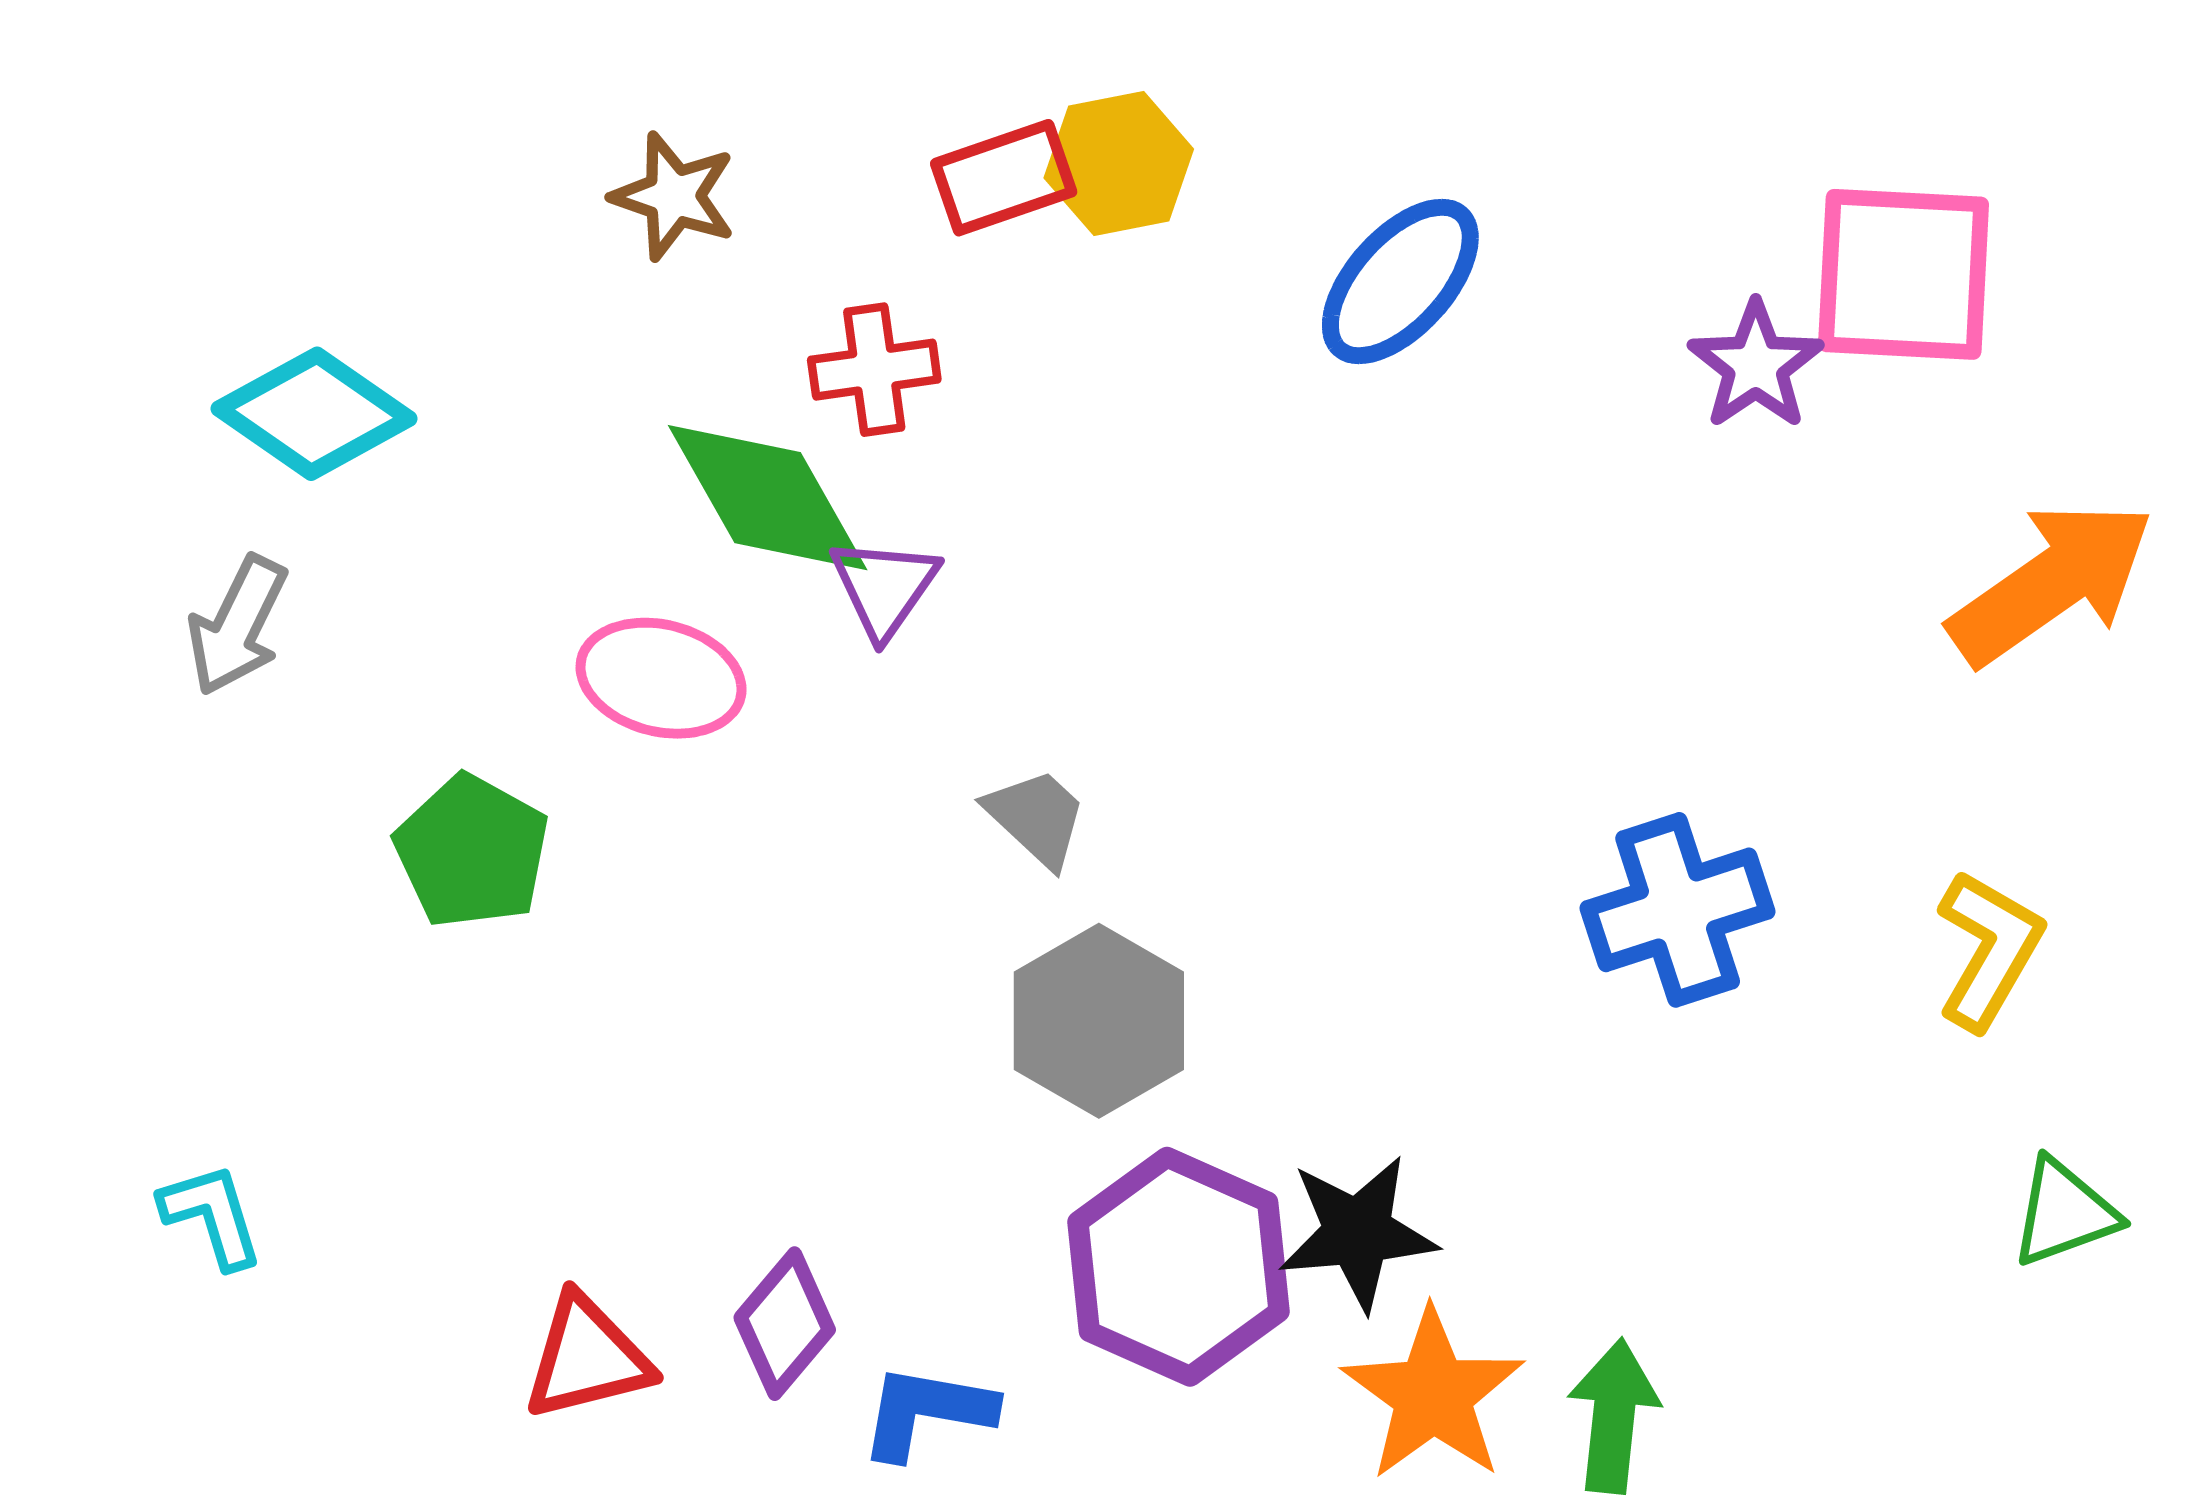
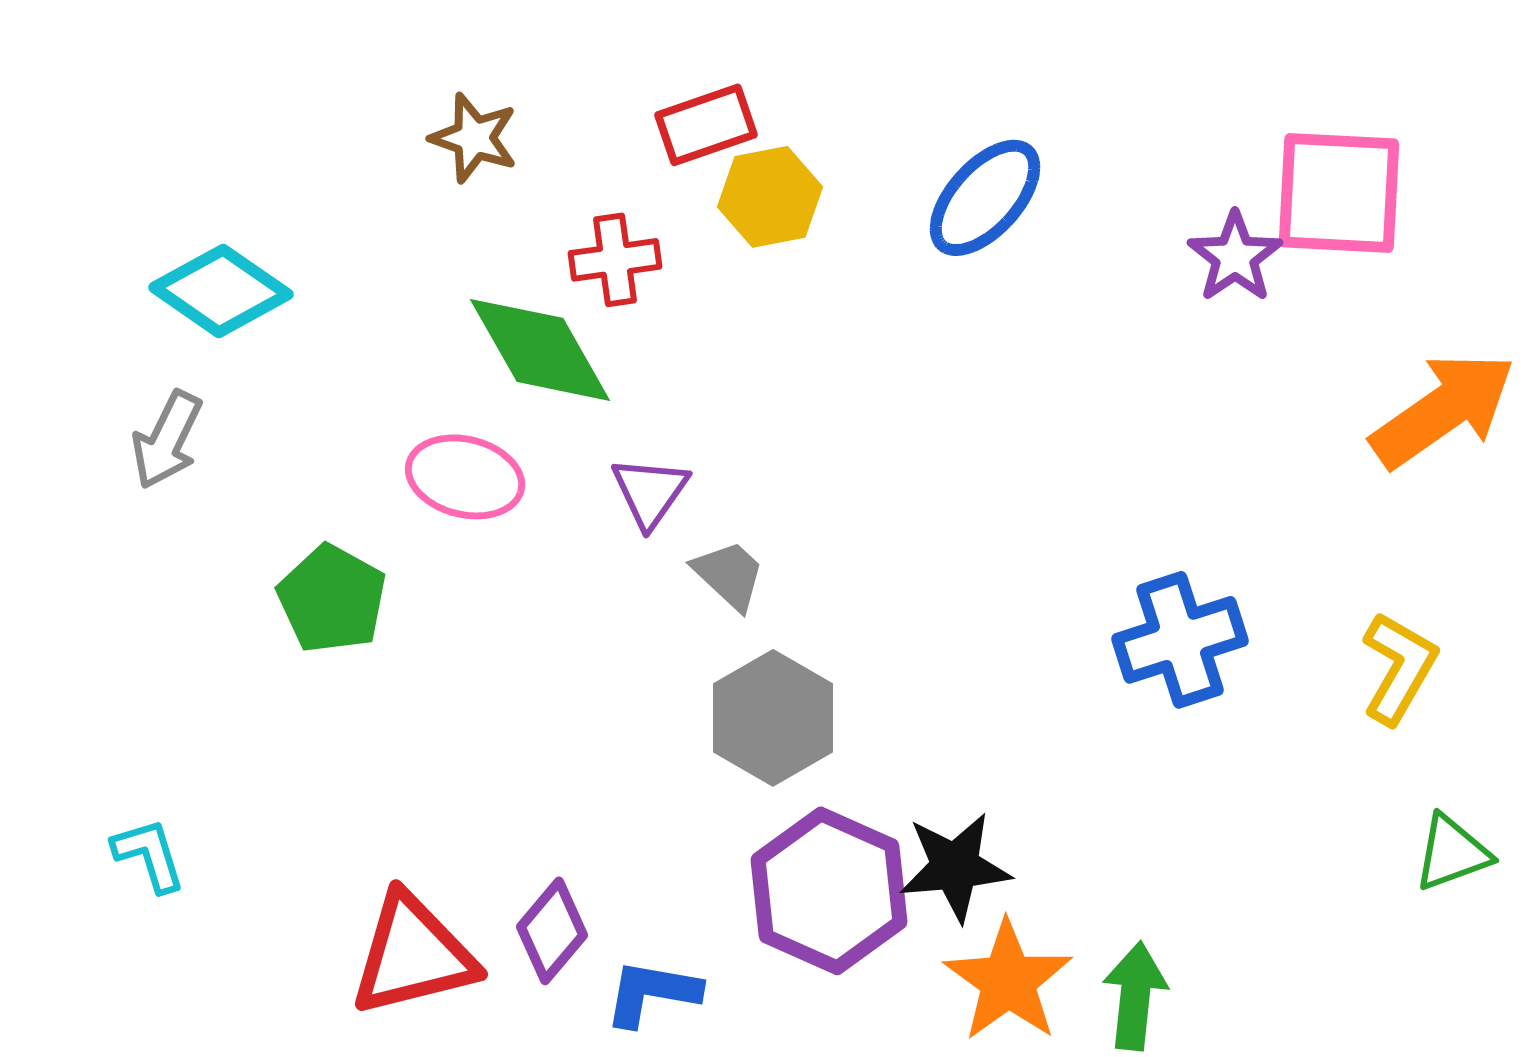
yellow hexagon: (1119, 163) -> (770, 197), moved
purple triangle: (884, 587) -> (650, 492), moved
red triangle: (587, 1358) -> (413, 955), size x1.4

